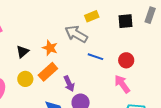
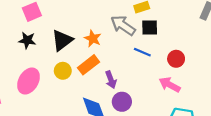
black square: (125, 21) -> (150, 28), moved
black triangle: (23, 52) -> (62, 40), size x1.5
pink arrow: (122, 84) -> (170, 85), turned -30

